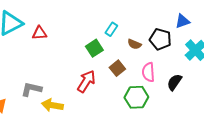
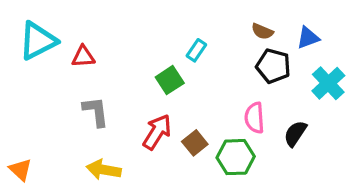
brown semicircle: (134, 44) -> (262, 31), moved
brown square: (117, 68) -> (195, 143), moved
gray L-shape: (31, 89) -> (96, 112), moved, turned 70

